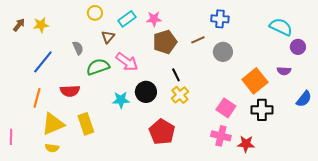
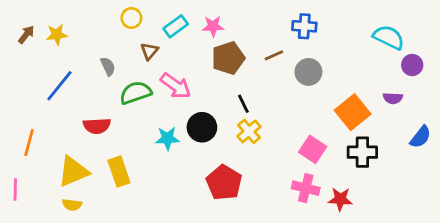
orange line: (37, 98) -> (29, 142), moved

